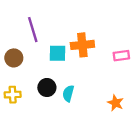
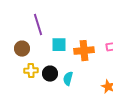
orange cross: (82, 45) -> (84, 51), moved
yellow cross: (13, 95) -> (31, 71), moved

